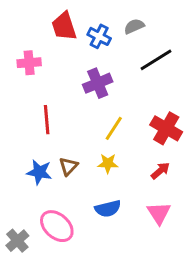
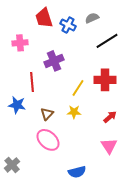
purple cross: (98, 83) -> (54, 61), moved
red cross: (166, 128) -> (105, 80), moved, turned -30
blue star: (39, 172) -> (17, 105), moved
blue semicircle: (108, 209) -> (77, 172), moved
pink ellipse: (57, 226) -> (48, 140), moved

